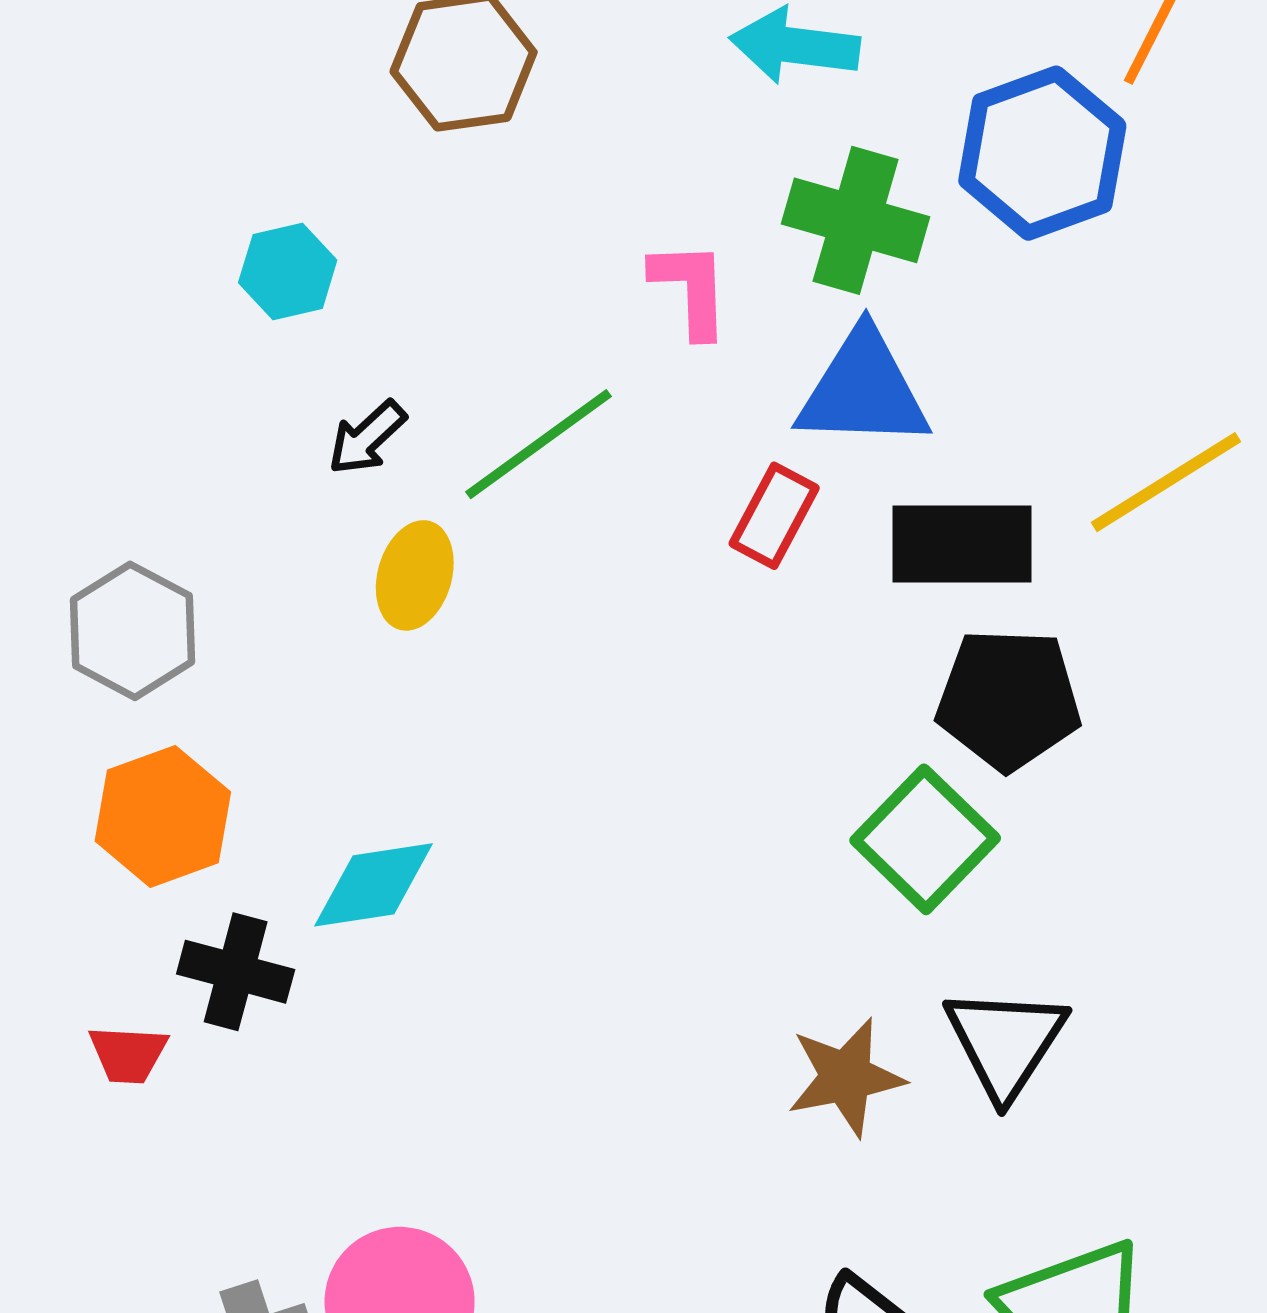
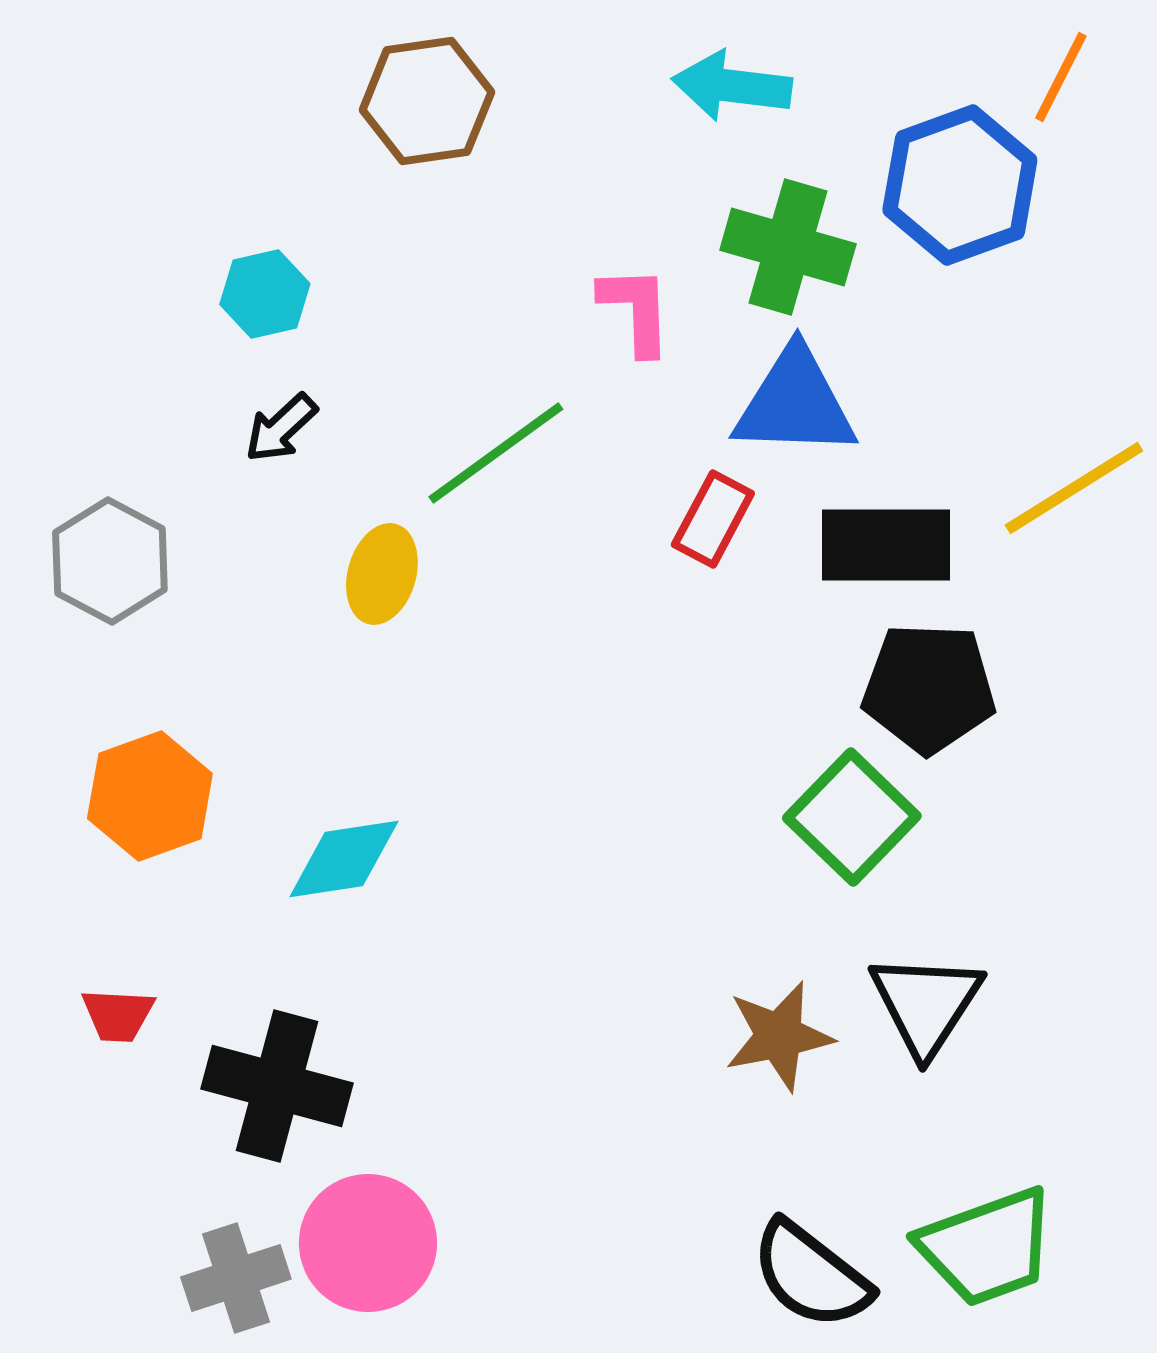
black arrow: (367, 438) -> (281, 428), moved
gray hexagon: (132, 631) -> (110, 561), moved
black cross: (236, 972) -> (277, 1086), moved, size x1.4

